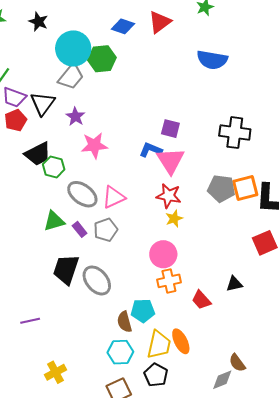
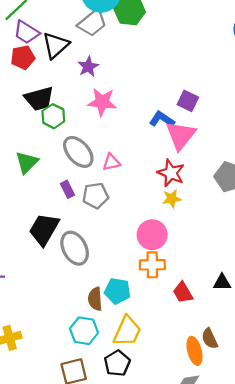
pink triangle: (114, 197) -> (111, 162), size x0.7
green triangle: (54, 221) -> (27, 162), moved, turned -40
orange ellipse: (181, 341) -> (195, 351), moved
brown semicircle: (237, 363) -> (210, 339), moved

